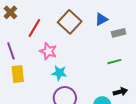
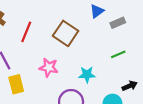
brown square: (70, 22) -> (66, 33), moved
pink star: (48, 51) -> (49, 67), moved
cyan star: (59, 73) -> (87, 75), moved

